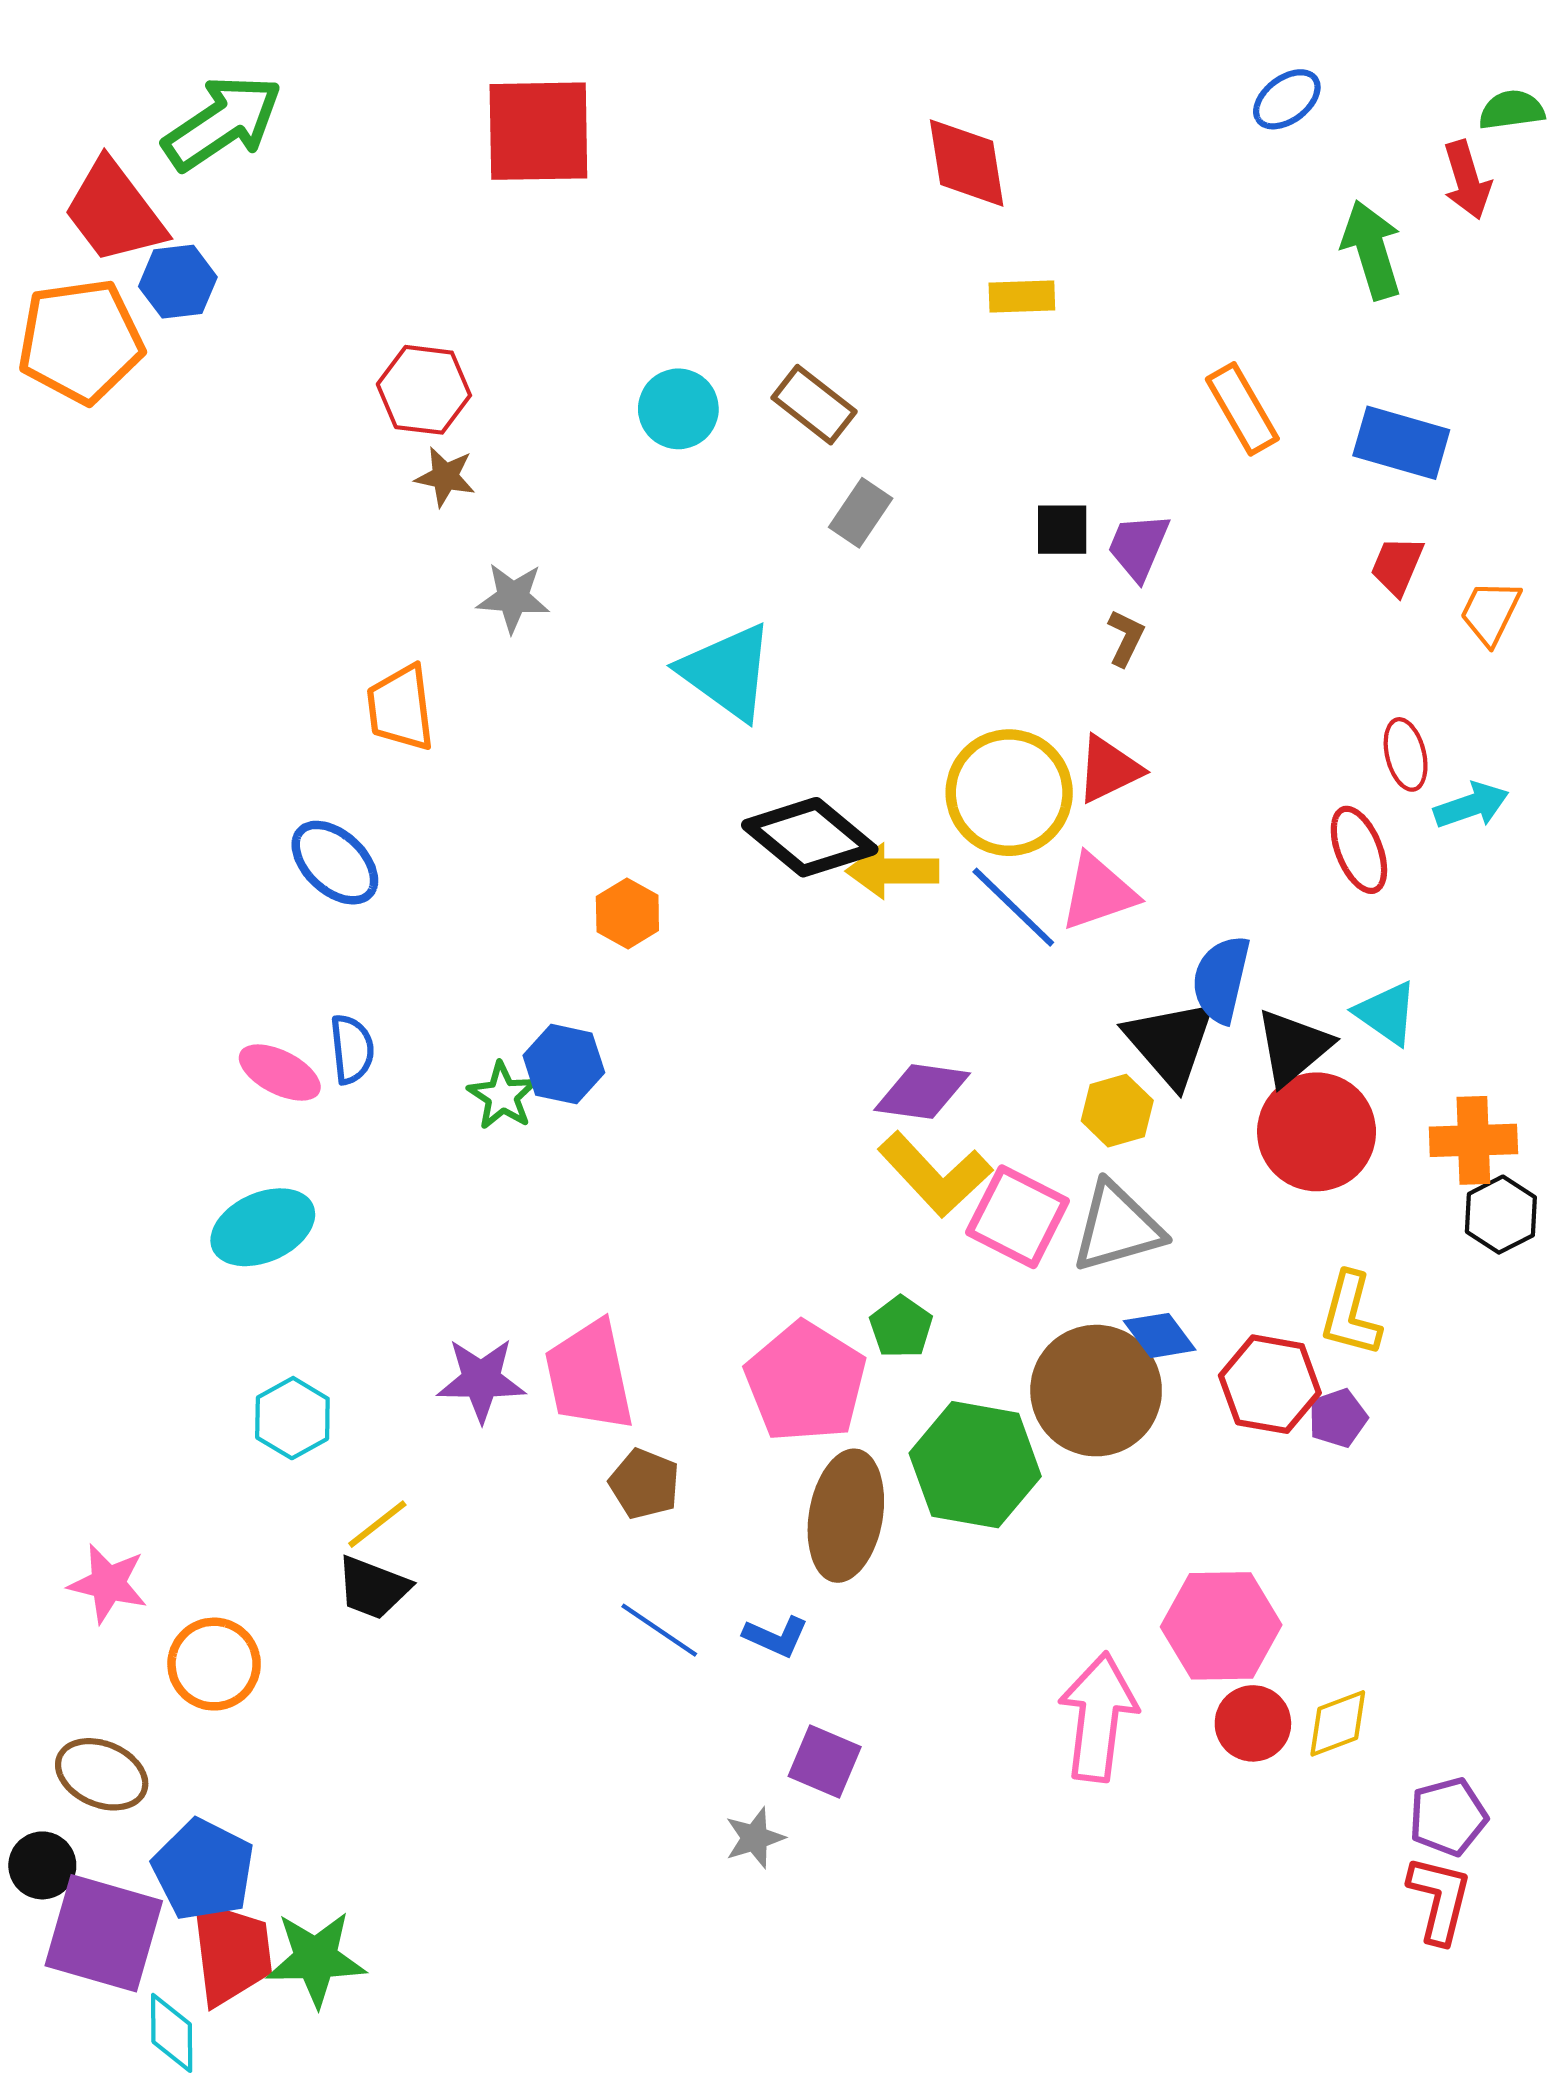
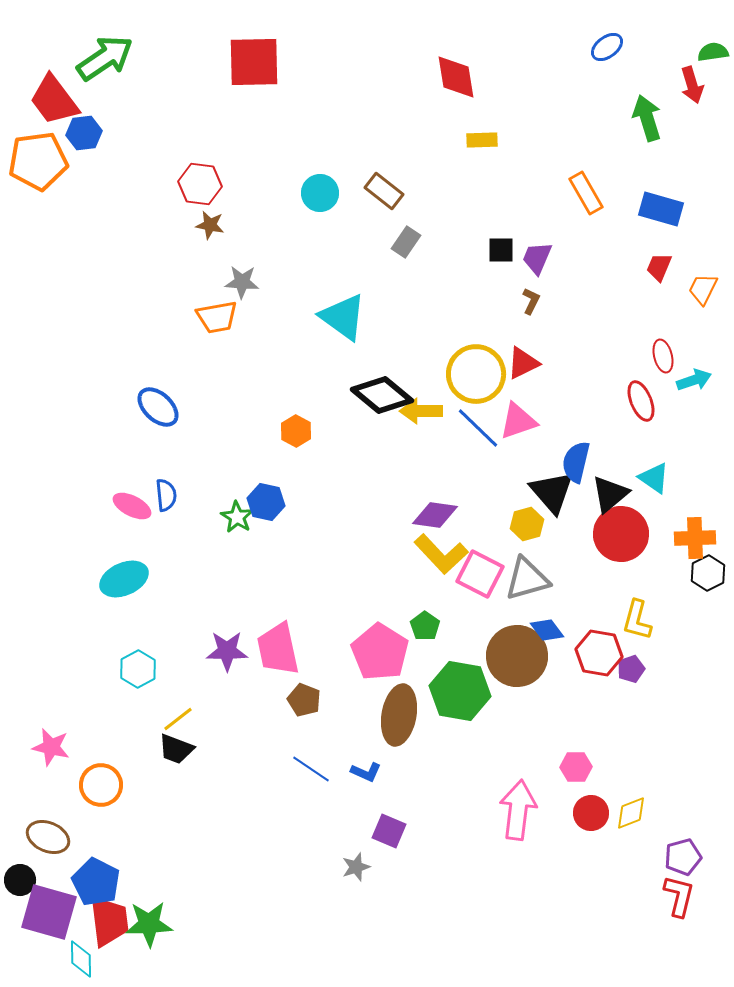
orange trapezoid: (401, 708) -> (217, 317), moved, turned -93
pink hexagon: (1221, 1626) -> (576, 767), size x0.6

